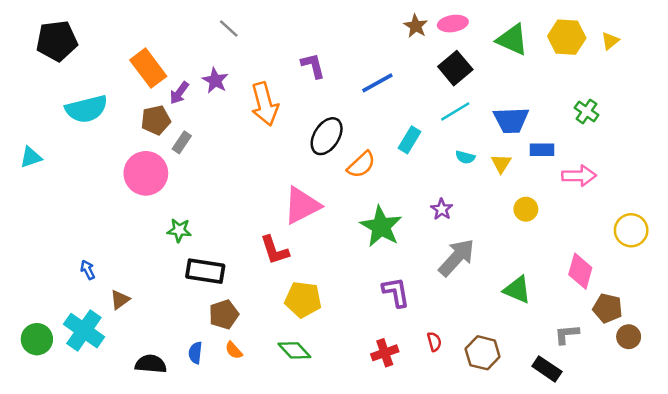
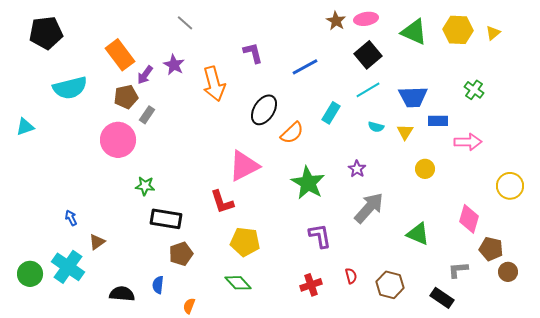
orange semicircle: (234, 350) -> (189, 306), moved, turned 63

